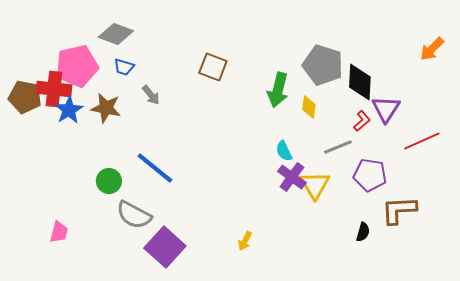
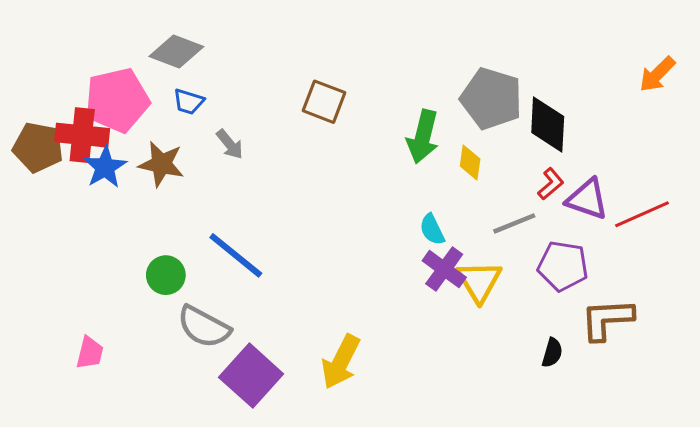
purple triangle: (386, 109) -> (587, 199), moved, turned -44
yellow arrow: (245, 241) -> (341, 362), moved, size x1.8

